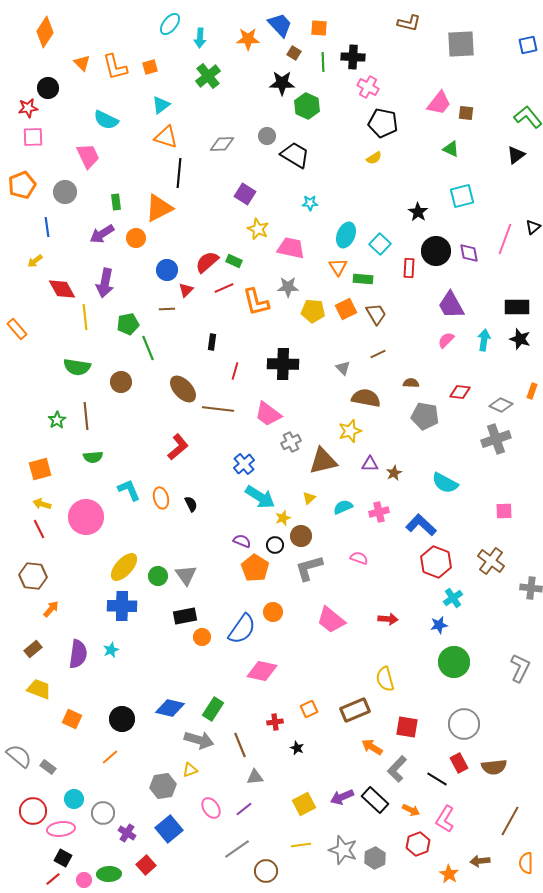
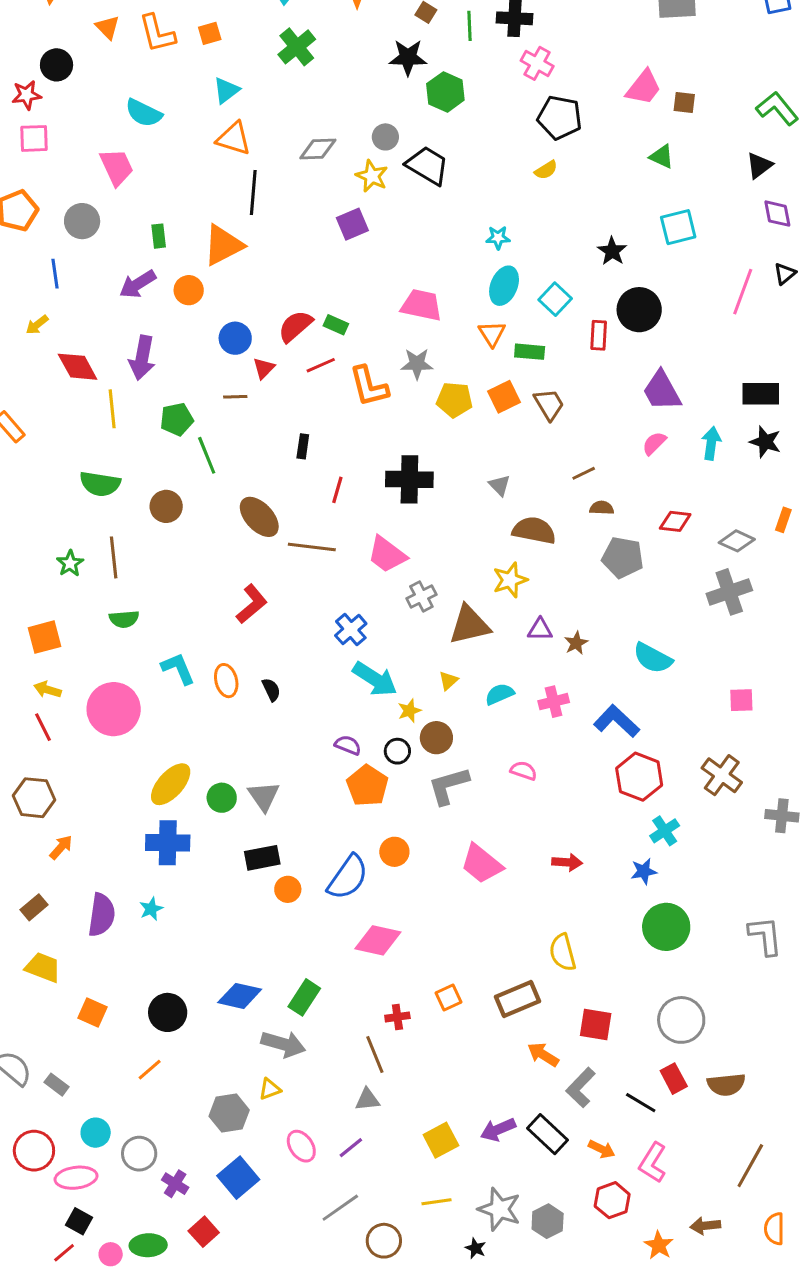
purple square: (245, 194) -> (352, 224), turned 35
cyan star: (310, 203) -> (498, 238), moved
yellow star: (258, 229) -> (372, 176), moved
purple diamond: (469, 253) -> (777, 214), moved
brown line: (378, 354) -> (584, 473), moved
gray L-shape: (520, 668) -> (765, 936), turned -32
brown line: (240, 745) -> (375, 1055), moved
black star: (297, 748) -> (475, 1248), moved

